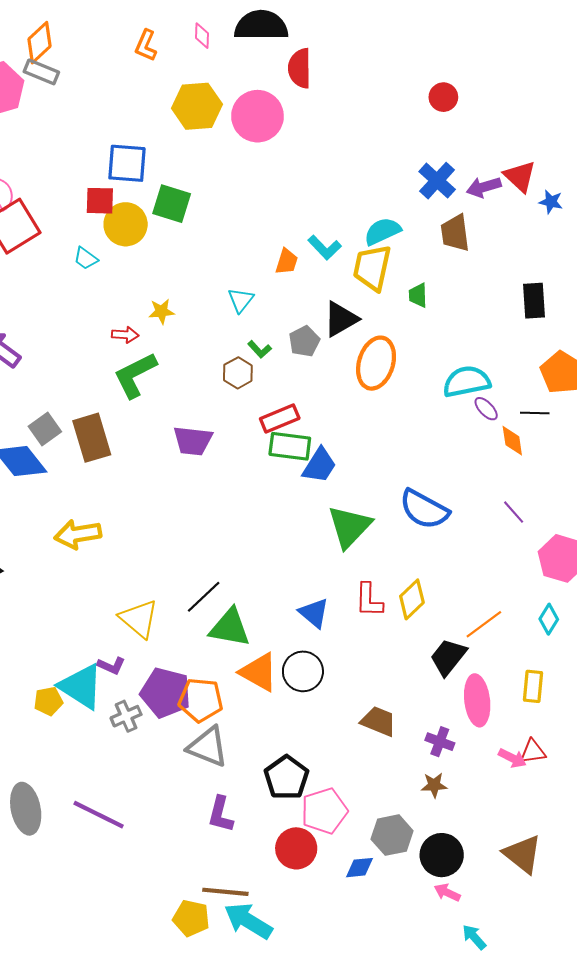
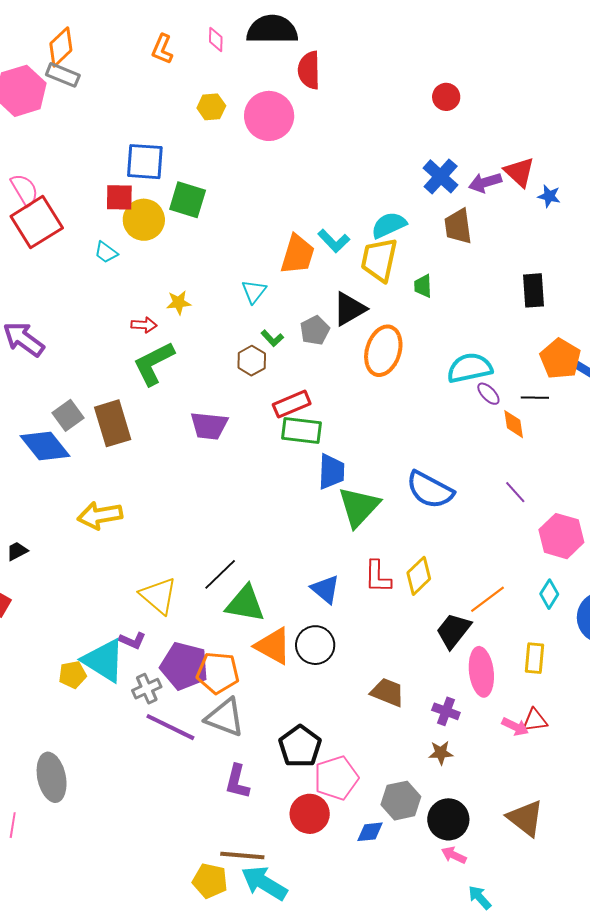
yellow hexagon: (197, 106) -> (211, 107), size x0.6
orange trapezoid: (287, 261) -> (298, 254), size x1.6
blue trapezoid: (319, 465) -> (331, 472), moved, turned -30
purple line: (99, 815) -> (170, 727), moved

